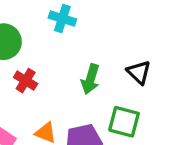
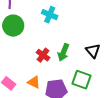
red cross: (26, 81) -> (43, 55), moved

